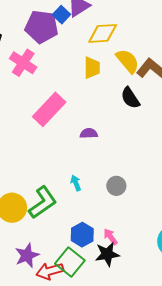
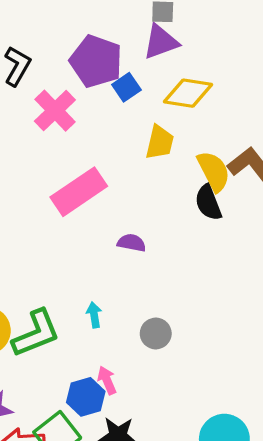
blue square: (61, 15) -> (126, 87), moved
yellow semicircle: (128, 61) -> (214, 171), moved
pink arrow: (111, 237) -> (107, 380), moved

